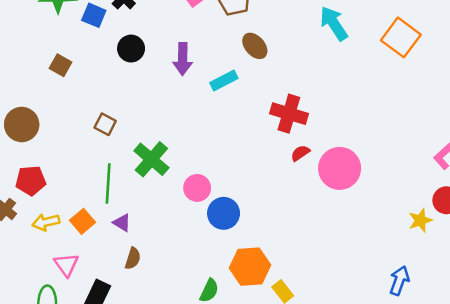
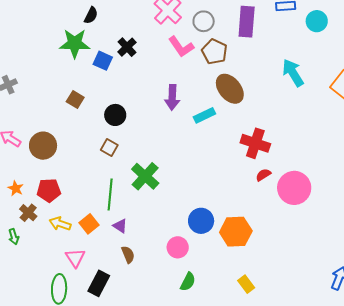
brown ellipse: (255, 46) -> (230, 89), size x1.4
black circle: (131, 49) -> (115, 115), moved
pink circle: (197, 188) -> (178, 247), moved
yellow arrow: (46, 222) -> (60, 224), turned 30
brown semicircle: (133, 258) -> (128, 254), turned -42
orange hexagon: (250, 267) -> (236, 232), moved

